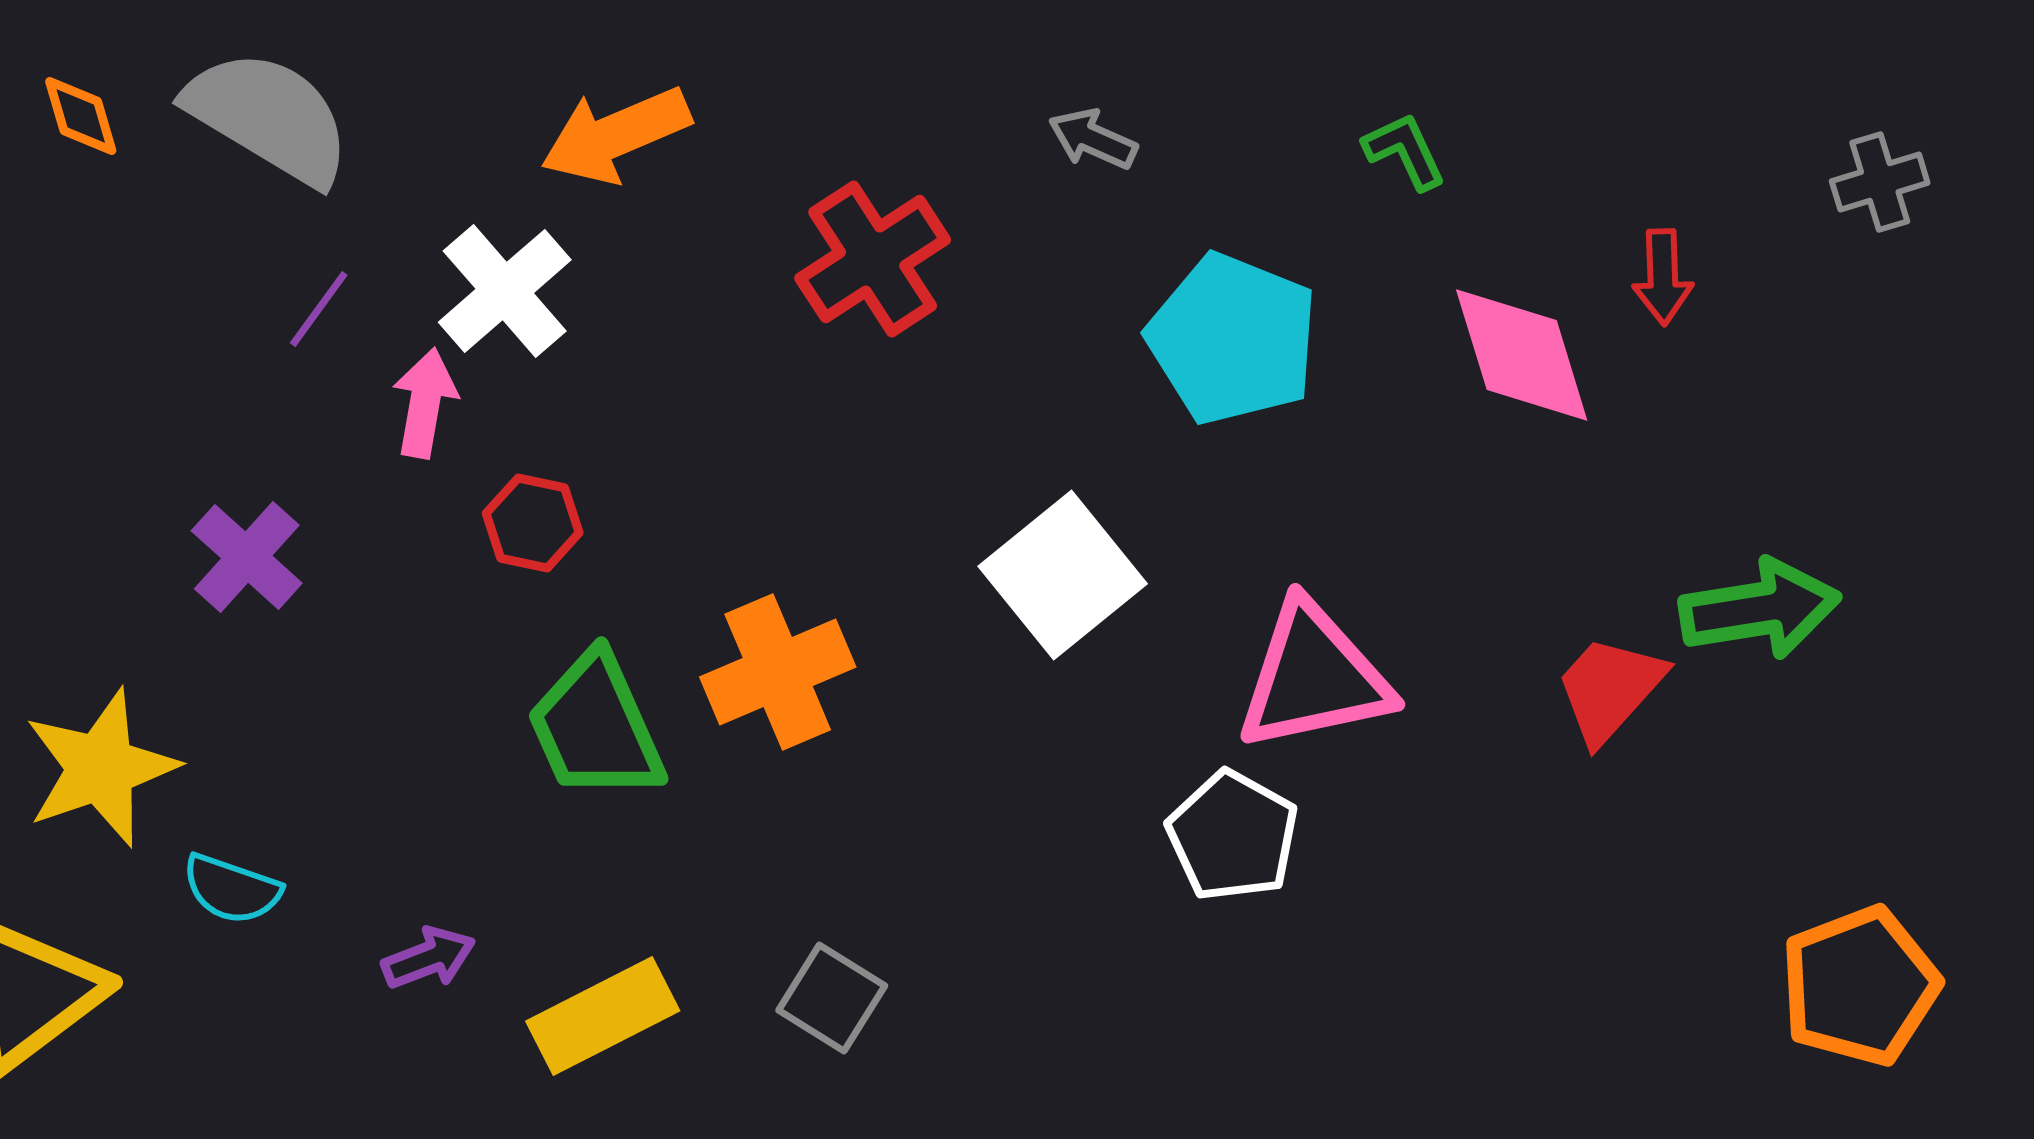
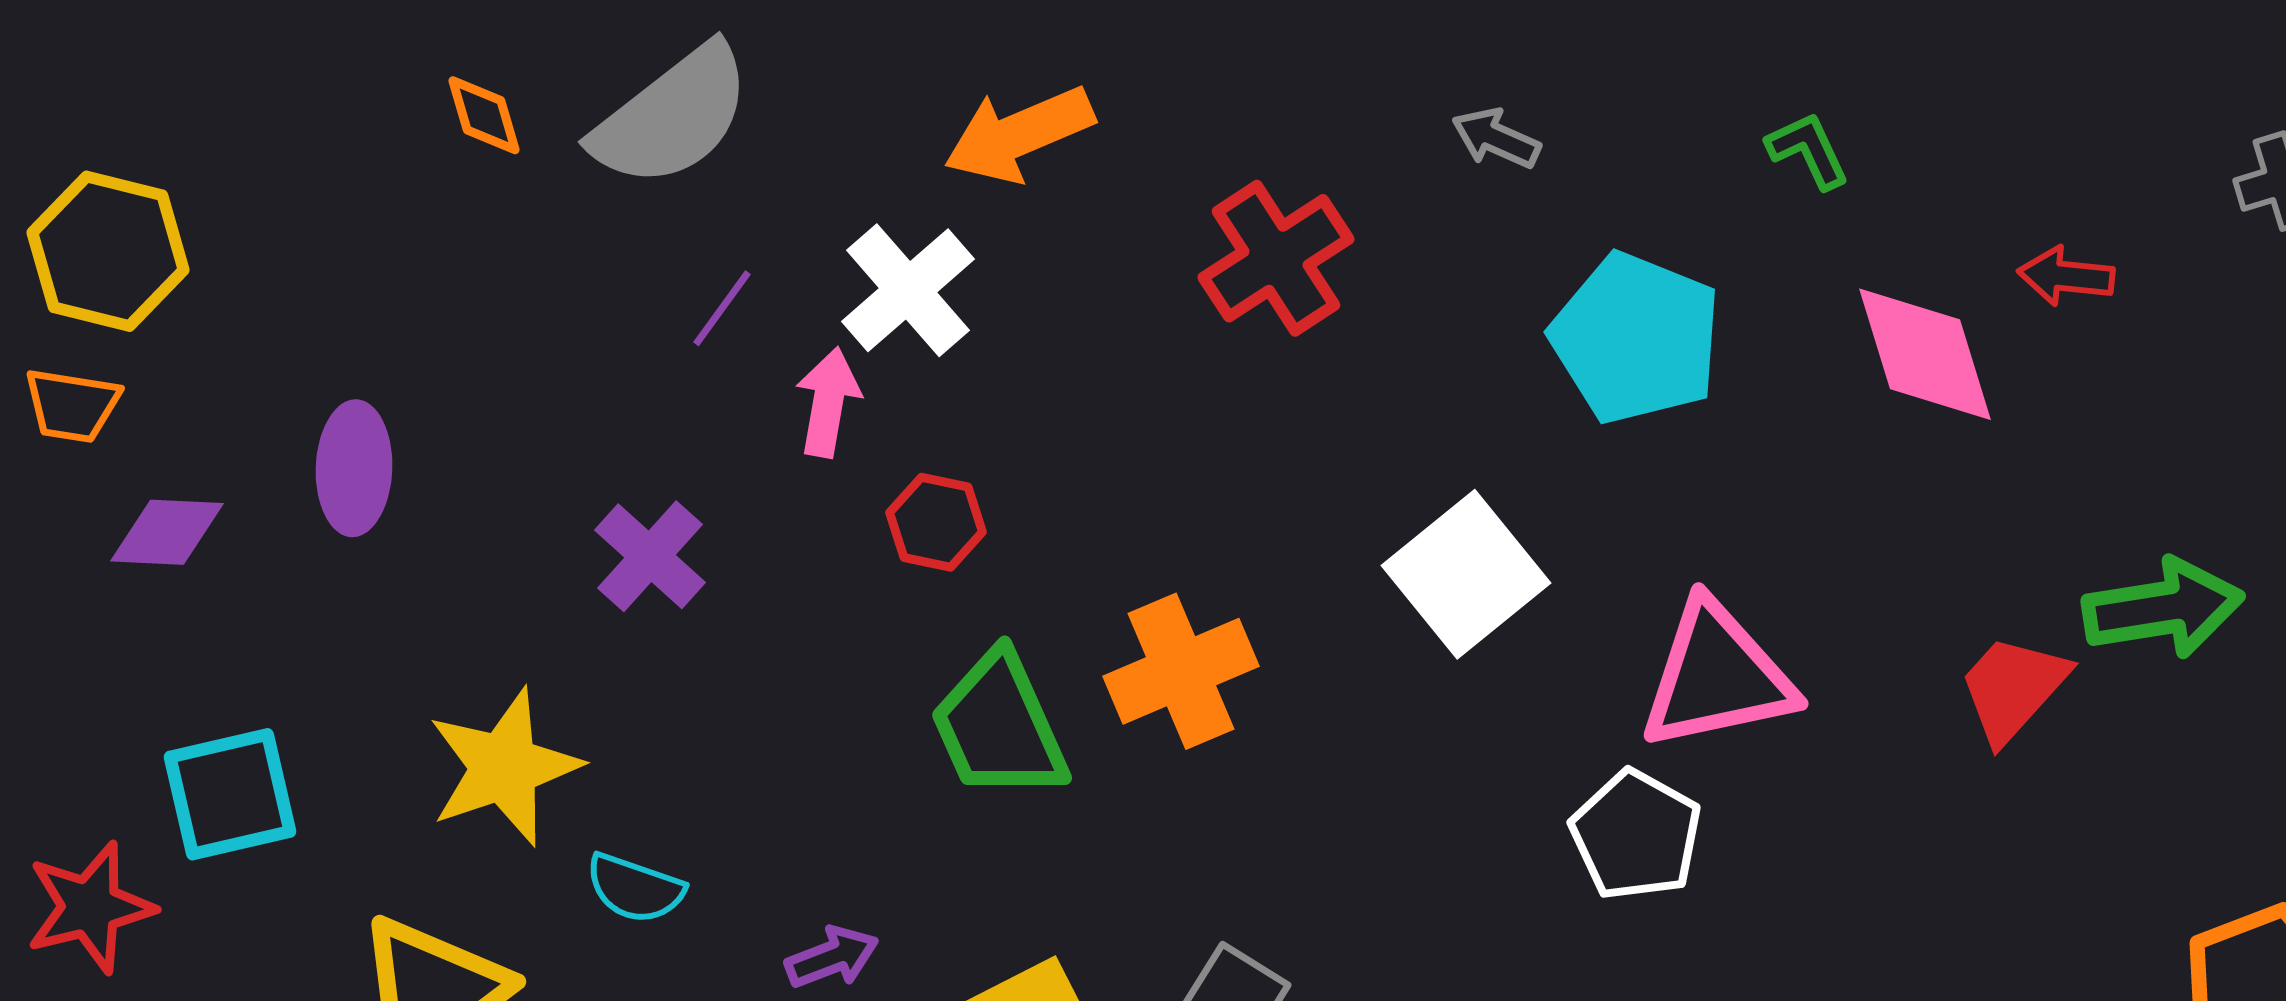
gray semicircle: (269, 117) -> (672, 116), turned 111
red arrow: (1663, 277) -> (2066, 276), turned 98

